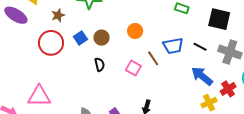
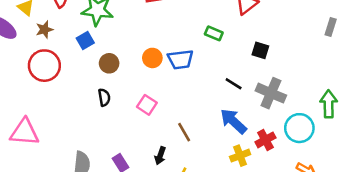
brown star: (58, 15) -> (44, 30), moved
black square: (219, 19) -> (260, 50), size x0.6
blue square: (80, 38) -> (85, 41), moved
blue trapezoid: (173, 46) -> (180, 59), moved
brown line: (153, 58) -> (184, 132), moved

